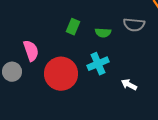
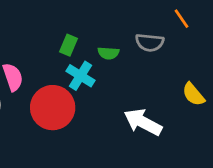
cyan cross: (98, 64) -> (81, 76), moved, turned -35
white arrow: (129, 85) -> (143, 122), size x1.8

